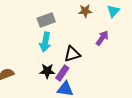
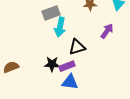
cyan arrow: (45, 42) -> (60, 27), moved
purple rectangle: (62, 73) -> (67, 66), turned 35

